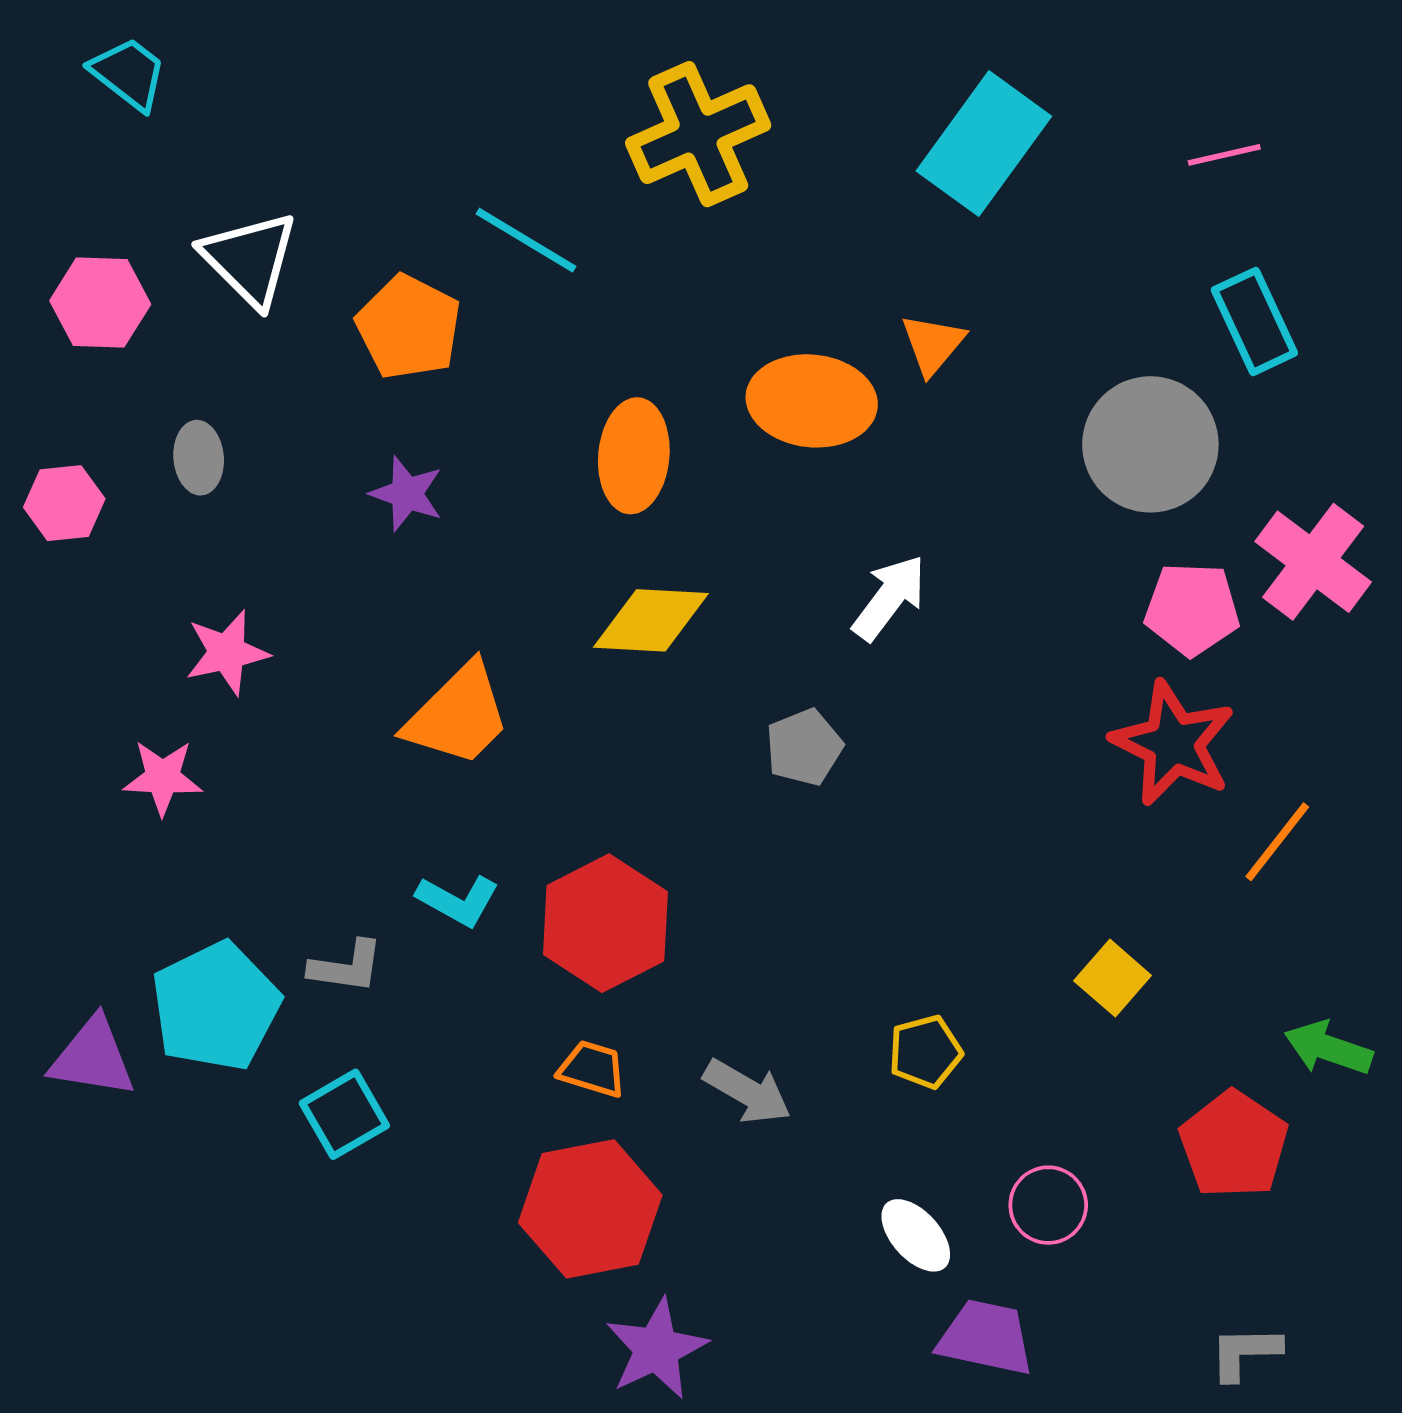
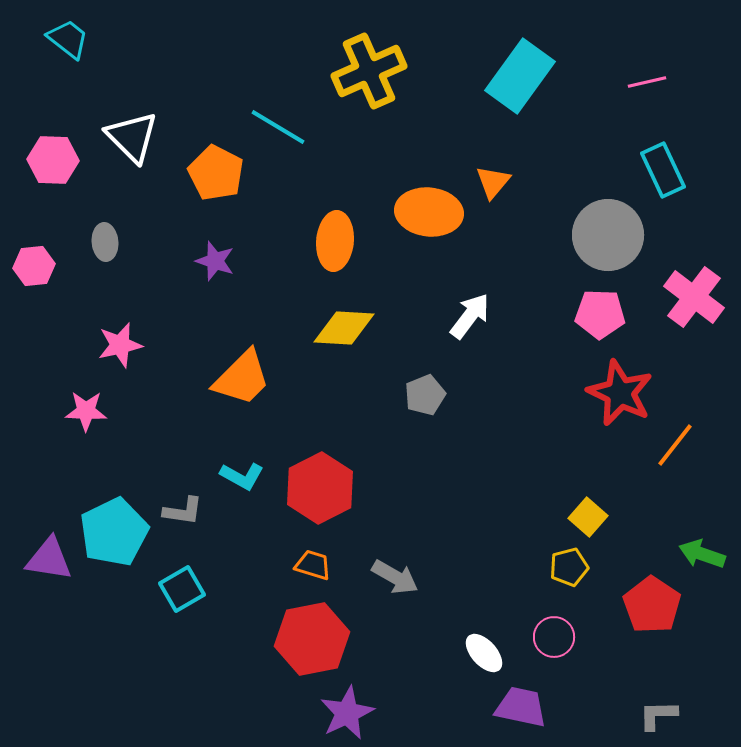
pink pentagon: (1192, 609) -> (600, 314), moved
yellow pentagon: (925, 1052) -> (569, 567), moved

